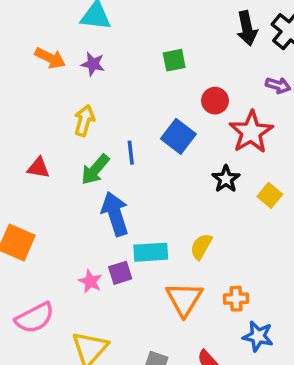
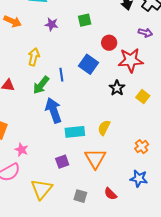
purple star: (93, 64) -> (52, 24), moved
red star: (251, 132) -> (131, 60), turned 30
purple square: (120, 273) -> (62, 162), moved
pink star: (90, 281) -> (21, 150), moved
orange cross: (236, 299) -> (142, 147), moved, turned -32

